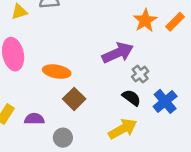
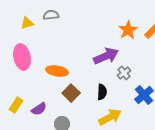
black semicircle: (131, 98) -> (102, 92), moved, turned 56
purple semicircle: (34, 119) -> (39, 109), turned 147

